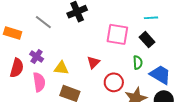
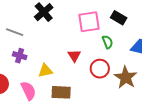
purple cross: (37, 57) -> (20, 56), moved
green semicircle: (138, 62) -> (107, 42), moved

